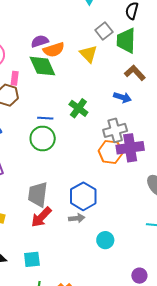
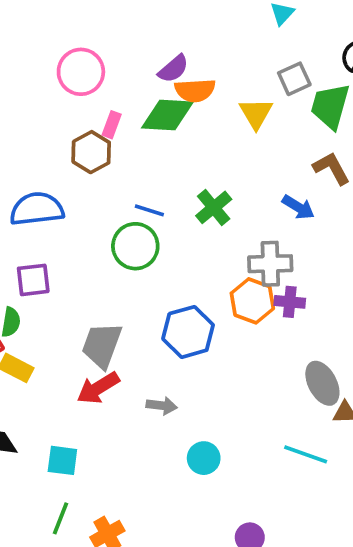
purple semicircle: (40, 41) -> (173, 69), turned 144
green diamond: (42, 66) -> (167, 115), turned -76
purple cross: (130, 148) -> (290, 302), size x0.6
blue hexagon: (83, 196) -> (188, 332), moved

